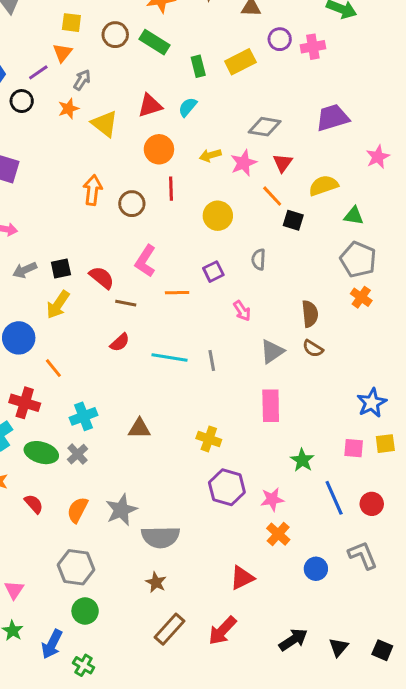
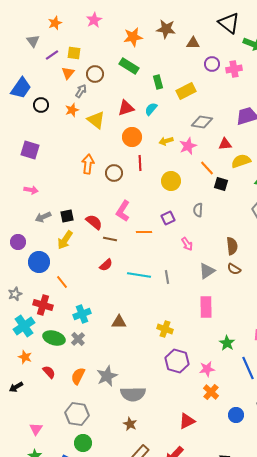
brown circle: (115, 35) -> (95, 74), moved
yellow rectangle: (240, 62) -> (186, 91), moved
purple line: (38, 72) -> (52, 55), moved
red triangle: (283, 163) -> (225, 144), moved, turned 48

